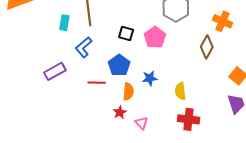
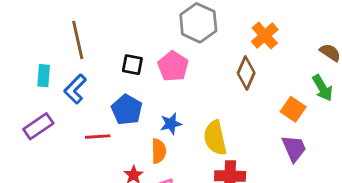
orange cross: (222, 21) -> (265, 36), turned 30
cyan rectangle: (64, 23) -> (44, 76), moved
yellow semicircle: (180, 91) -> (215, 138), size x1.4
orange semicircle: (128, 92) -> (159, 151), moved

